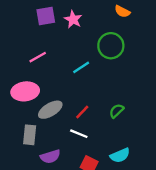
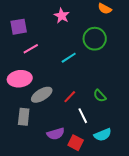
purple square: (46, 16) -> (19, 27), moved
green semicircle: (117, 111) -> (100, 96), turned -88
white line: (79, 134) -> (83, 116), moved, turned 42
purple semicircle: (50, 157) -> (56, 134), moved

